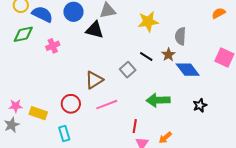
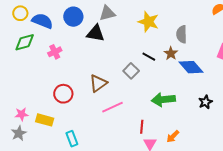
yellow star: (148, 22) -> (148, 22), turned 30
red circle: (71, 104) -> (63, 94), moved

